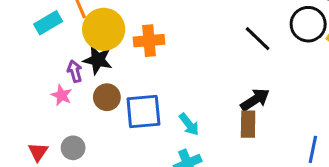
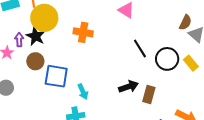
black circle: (308, 24) -> (167, 59), moved
orange cross: (149, 41) -> (83, 32), moved
brown rectangle: (248, 124) -> (149, 94), moved

